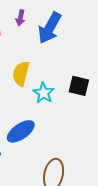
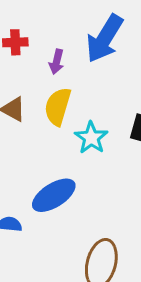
purple arrow: (20, 18) -> (57, 62), moved

